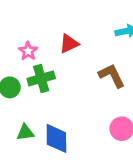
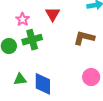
red triangle: (69, 44) -> (53, 14), turned -35
brown L-shape: (112, 76) -> (84, 38), turned -50

